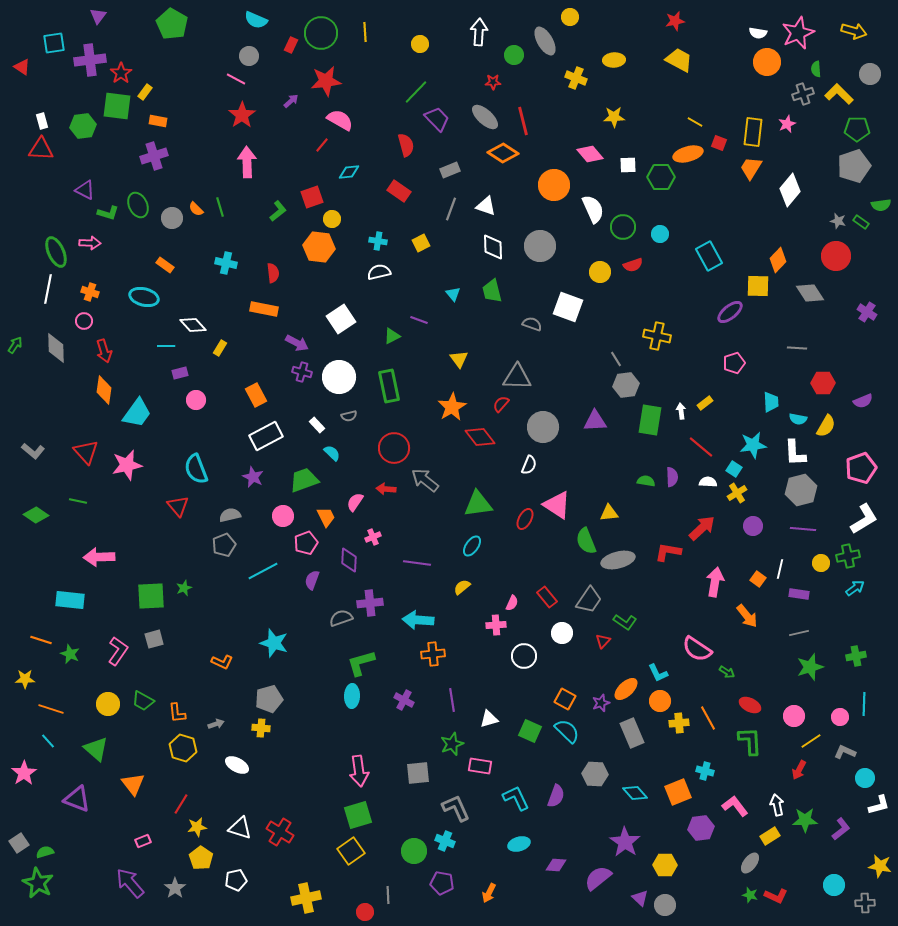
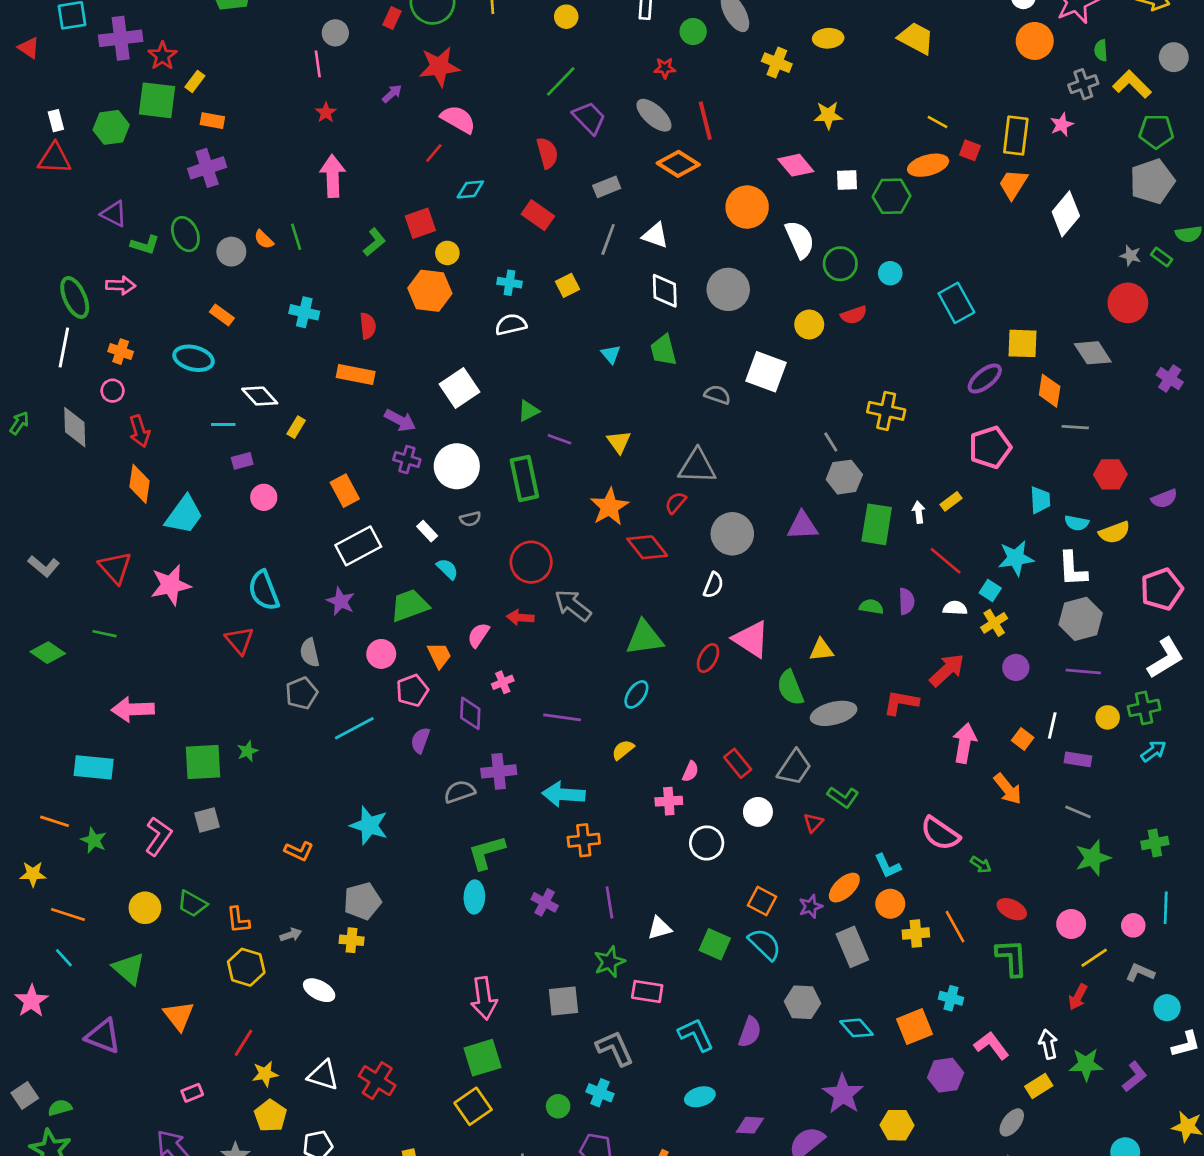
pink line: (236, 79) -> (318, 64), turned 54
red star: (242, 115) -> (326, 113), size x0.6
orange diamond: (778, 260) -> (1050, 391), moved, turned -35
purple line: (419, 320) -> (559, 439), moved
pink pentagon: (734, 363) -> (990, 447), size x1.4
yellow semicircle: (826, 426) -> (1114, 532), turned 40
gray semicircle: (230, 515) -> (310, 653), turned -90
gray line: (799, 633) -> (1078, 812), turned 36
green circle: (414, 851) -> (558, 1106), size x0.7

